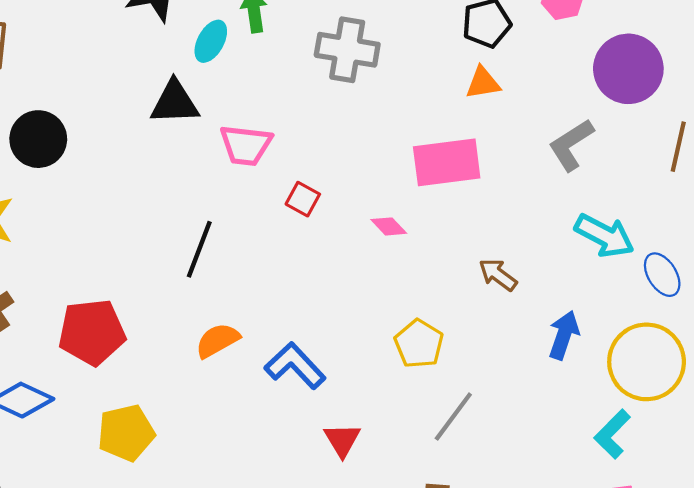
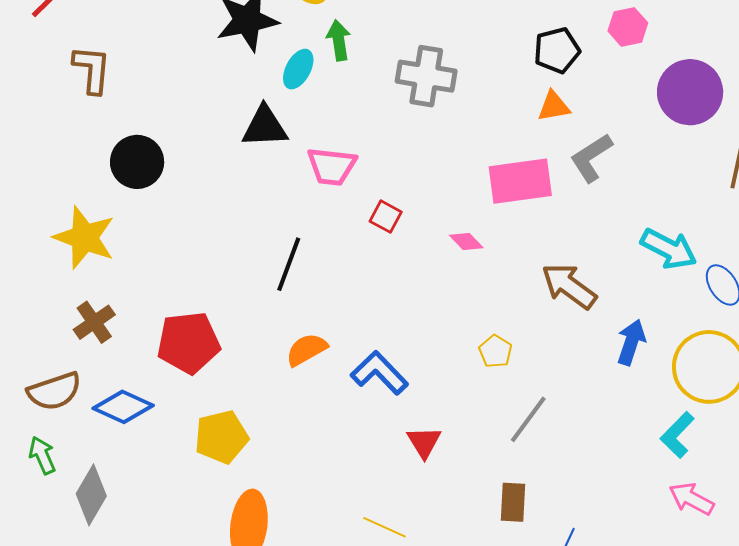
gray L-shape: (571, 145) -> (591, 158), moved
brown arrow: (498, 275) -> (569, 286), size x1.5
yellow pentagon: (419, 344) -> (495, 351), size x0.7

